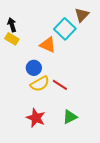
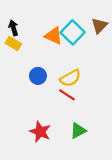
brown triangle: (82, 15) -> (99, 26), moved
orange triangle: (48, 45) -> (54, 36), moved
yellow semicircle: (40, 84) -> (70, 78), moved

